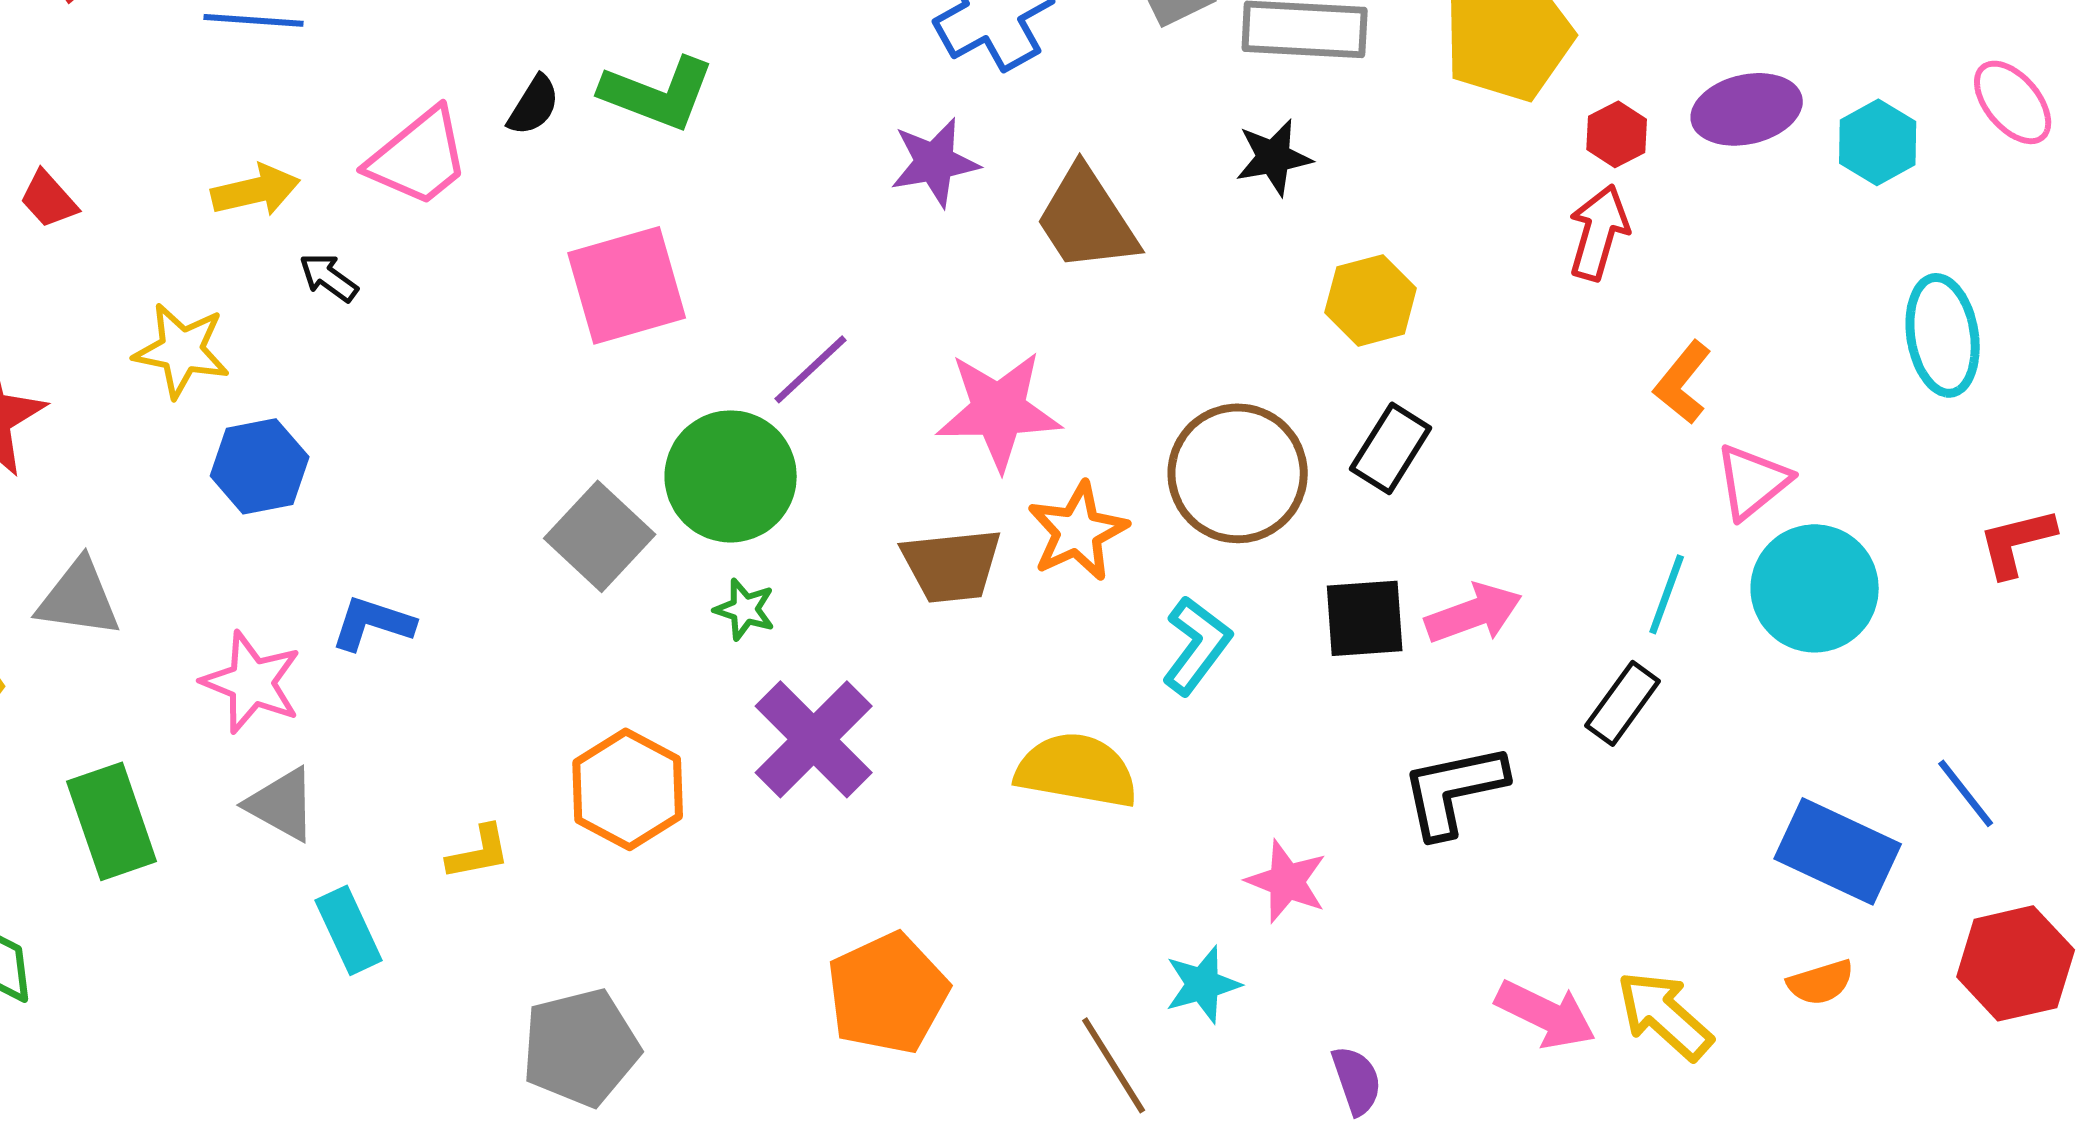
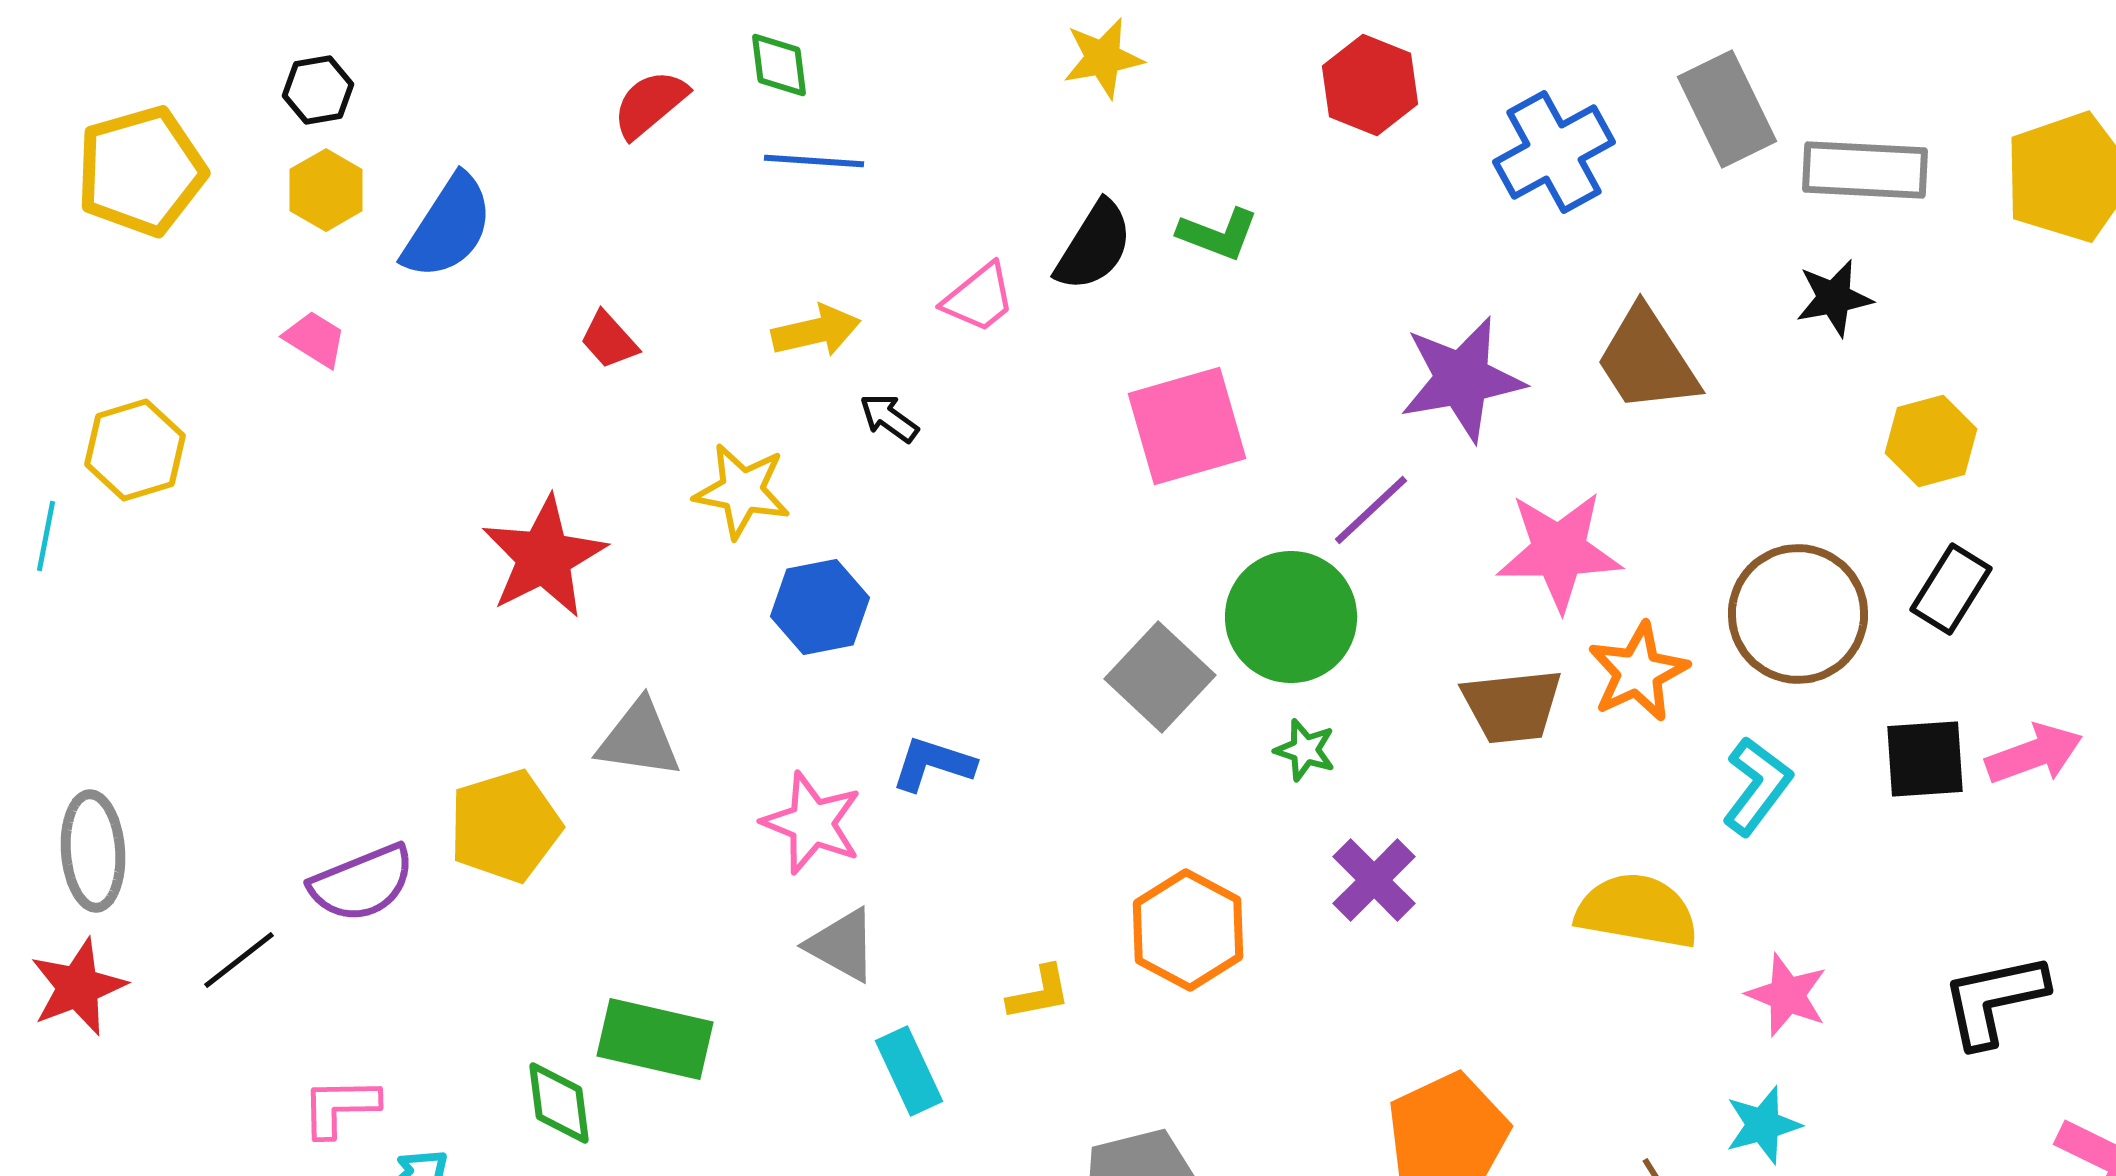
green L-shape: (658, 93) -> (1218, 234), size x0.7
black semicircle: (534, 105) -> (1094, 246), size x1.5
pink trapezoid: (419, 157) -> (979, 298), size x0.7
purple star: (935, 162) -> (1462, 379), moved, size x1.4
purple cross: (814, 739) -> (1374, 880), size x0.7
black L-shape: (1454, 790) -> (1994, 1000), moved
green rectangle: (112, 821) -> (655, 1039), moved, turned -58
pink star: (1287, 881) -> (1787, 995), moved

